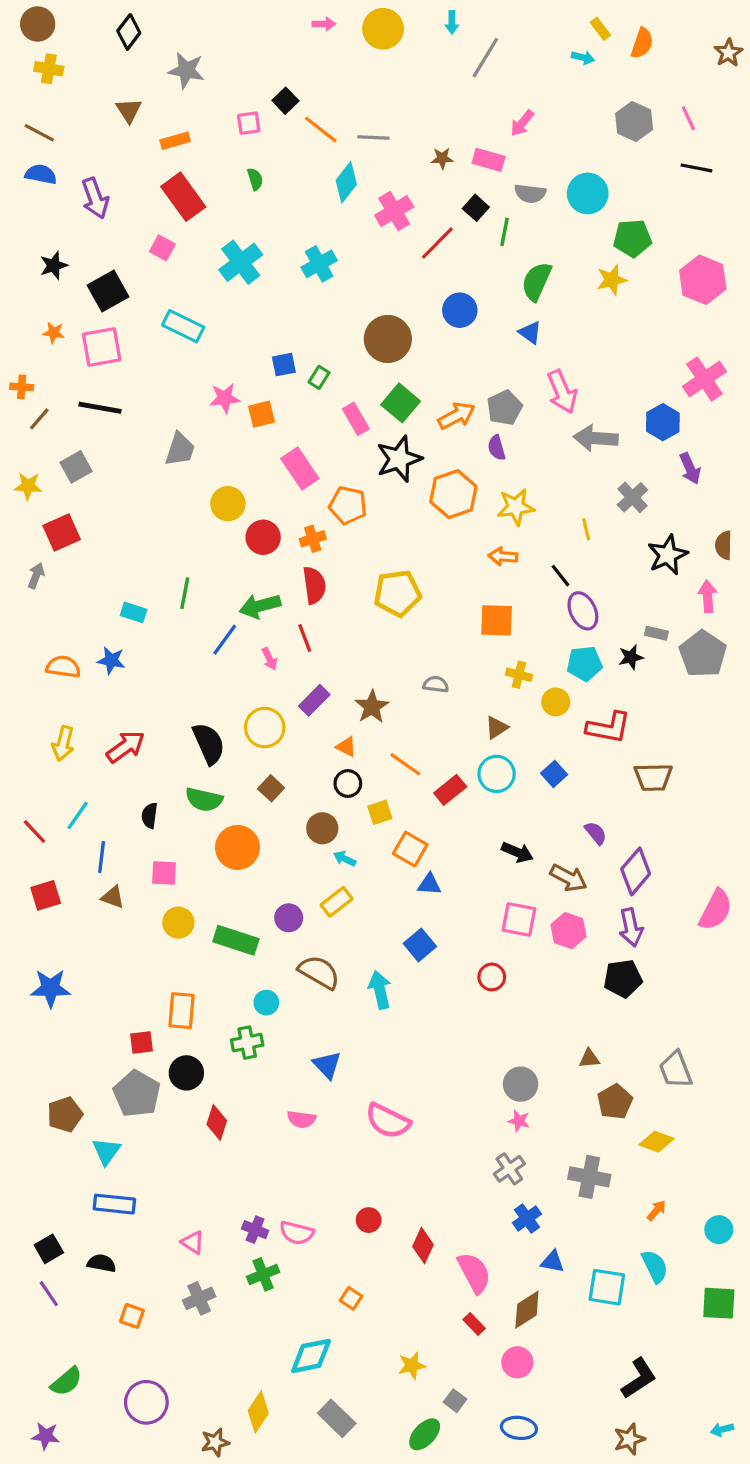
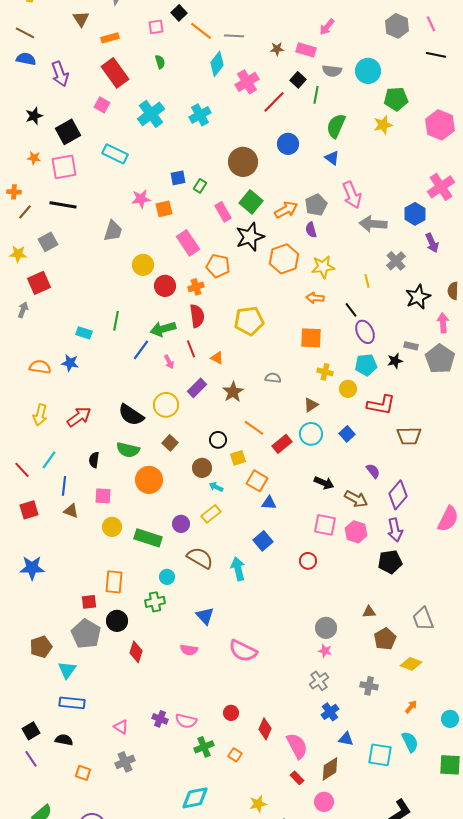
black semicircle: (209, 744) -> (131, 415), turned 148
orange triangle: (346, 747) -> (217, 358), moved
gray cross: (589, 1177) -> (369, 686), size x0.7
green cross: (263, 1274) -> (204, 747), moved
orange square: (351, 1298) -> (235, 755), moved

